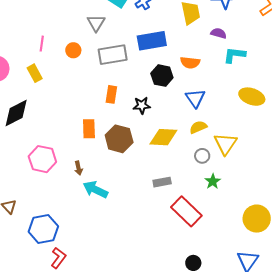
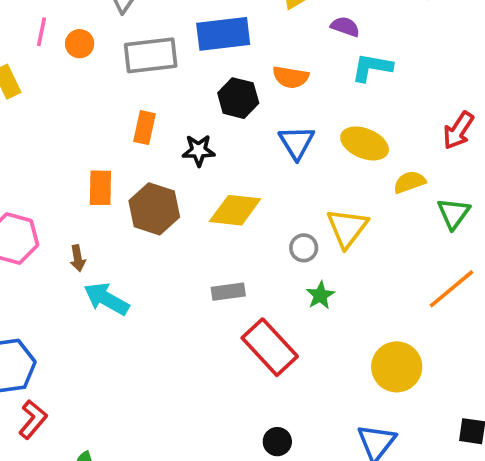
pink line: (42, 44) -> (42, 32), moved
yellow ellipse: (252, 97) -> (365, 143), moved
yellow semicircle: (198, 127) -> (409, 182), moved

